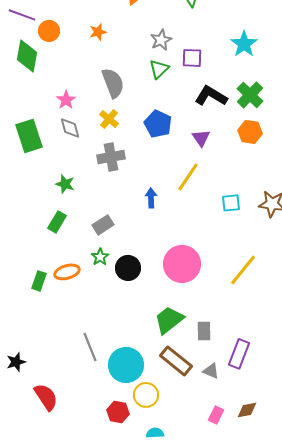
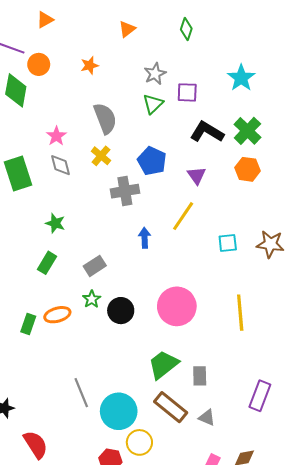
gray cross: (111, 157) -> (125, 191), moved
yellow line: (243, 270) -> (240, 313), turned -44
purple rectangle: (239, 354) -> (260, 396), moved

